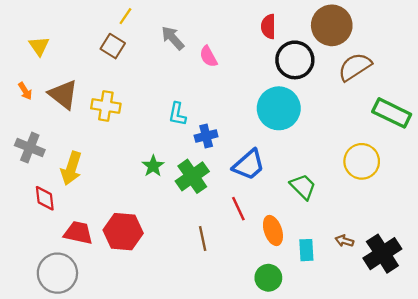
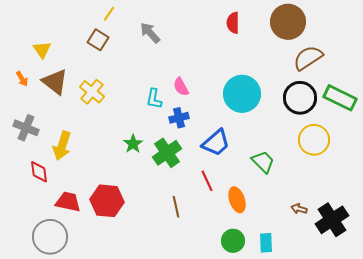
yellow triangle: (39, 46) -> (42, 50), moved
pink semicircle: (208, 56) -> (181, 87), moved
black circle: (295, 60) -> (300, 98), moved
yellow cross: (106, 106) -> (92, 92), turned 30
cyan rectangle: (306, 250) -> (266, 243), moved

